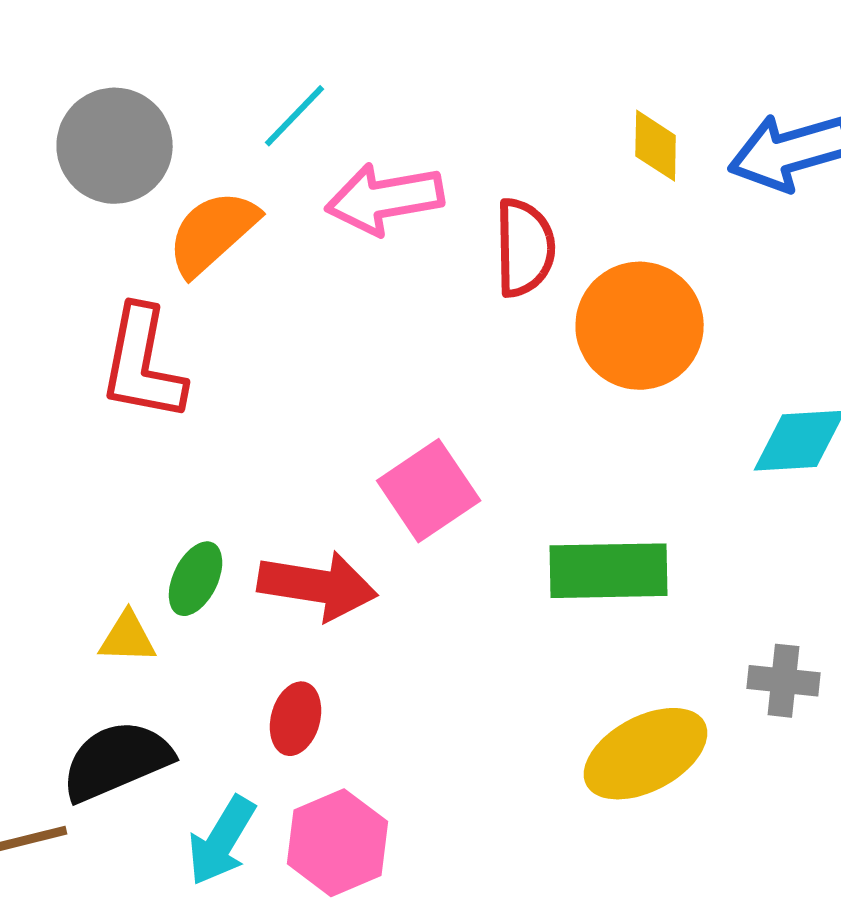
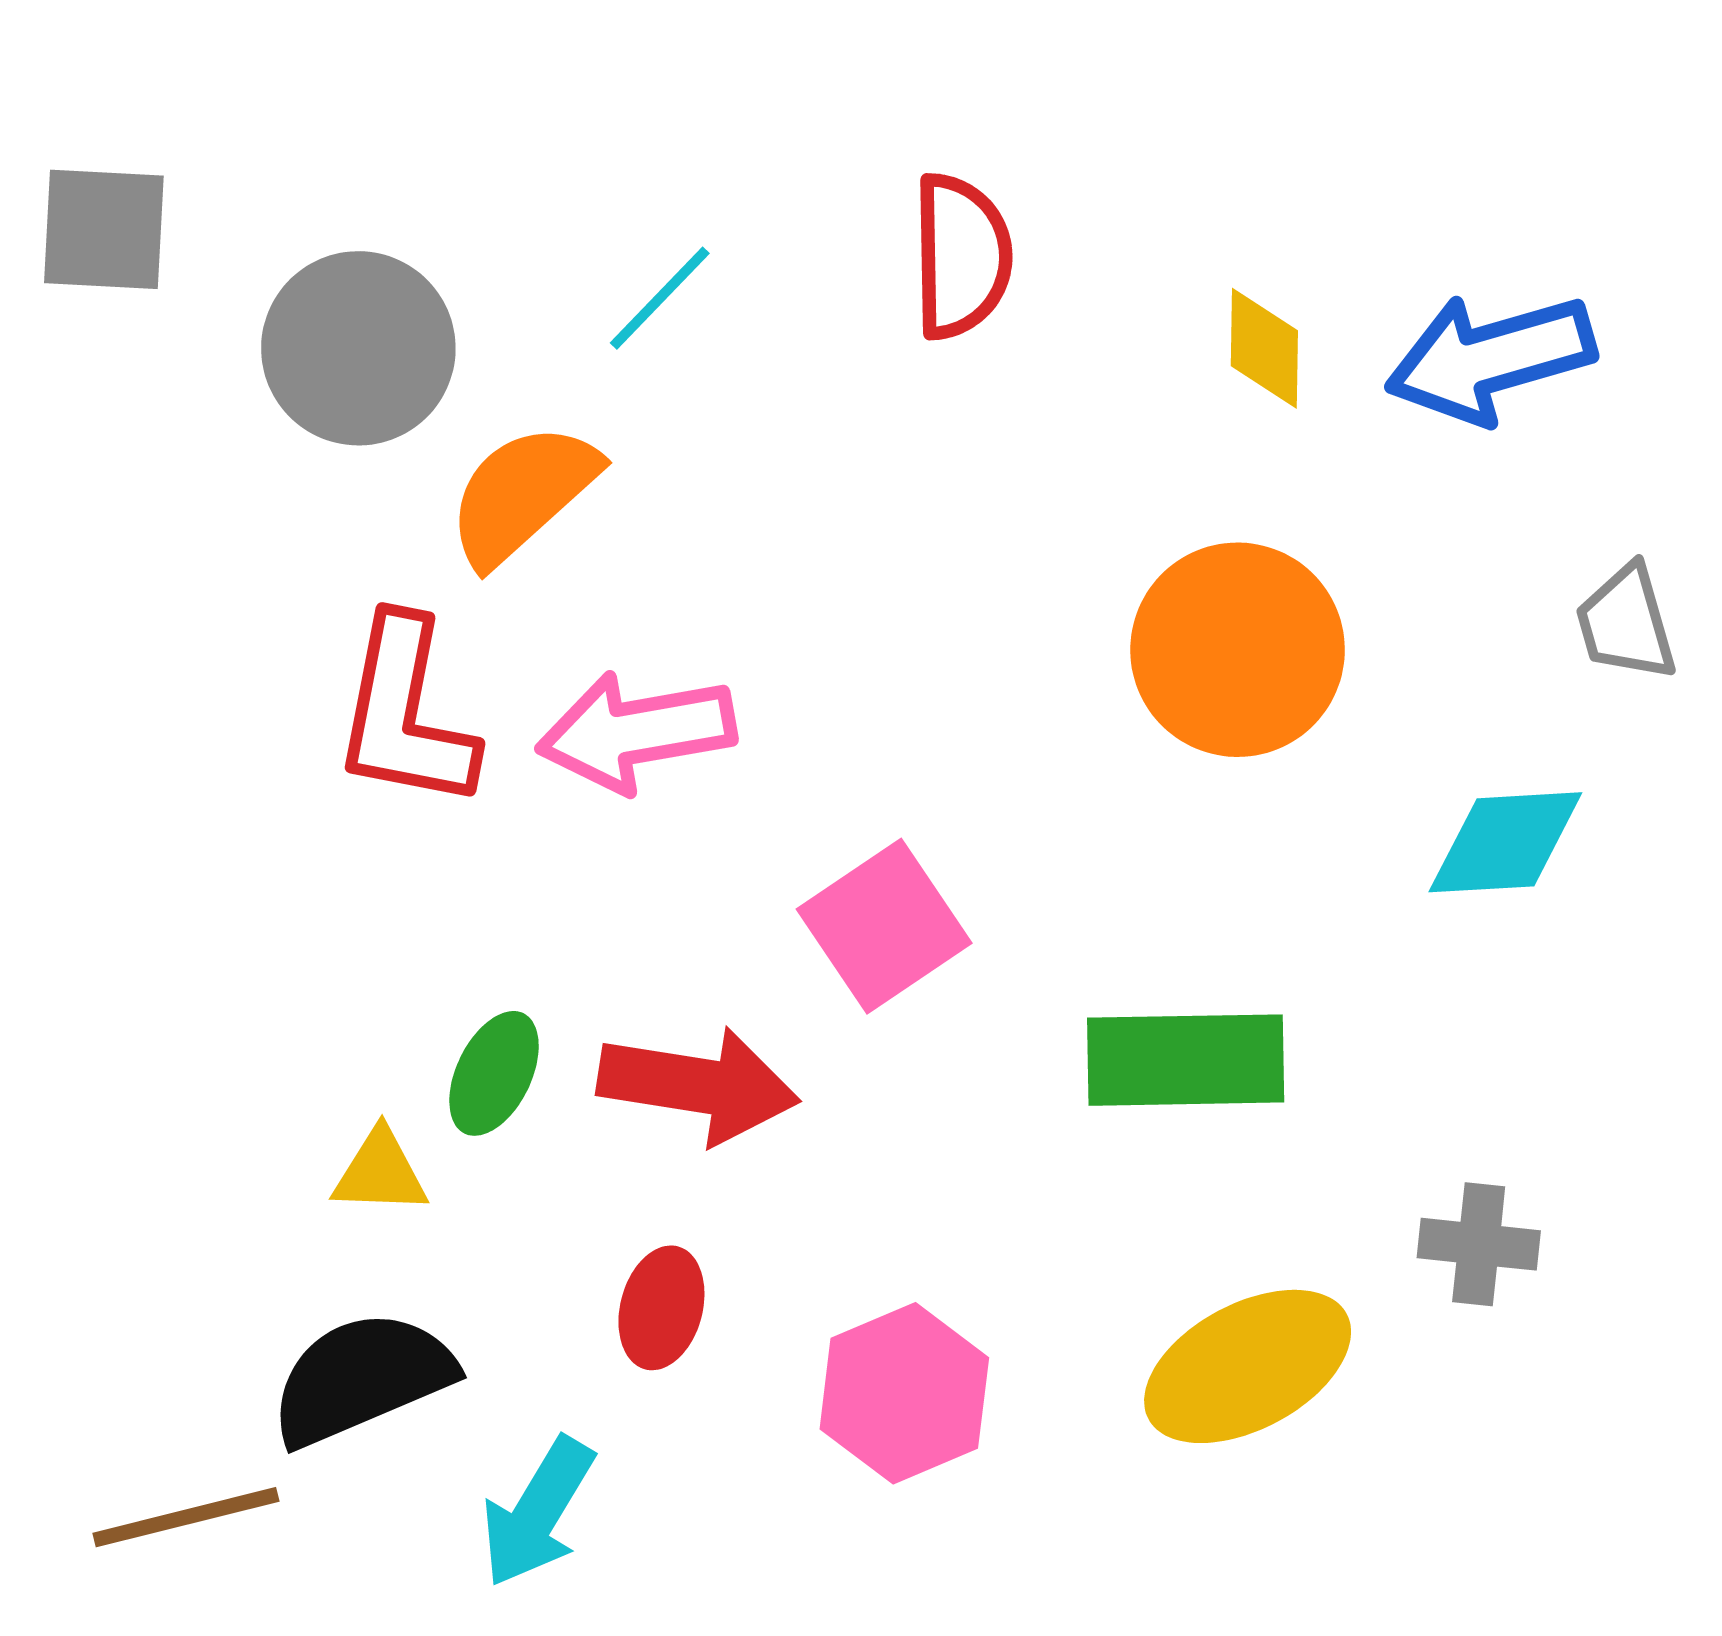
pink arrow: (385, 199) -> (636, 732), moved
red semicircle: (525, 248) -> (961, 256), moved
pink hexagon: (338, 843) -> (904, 1393), moved

